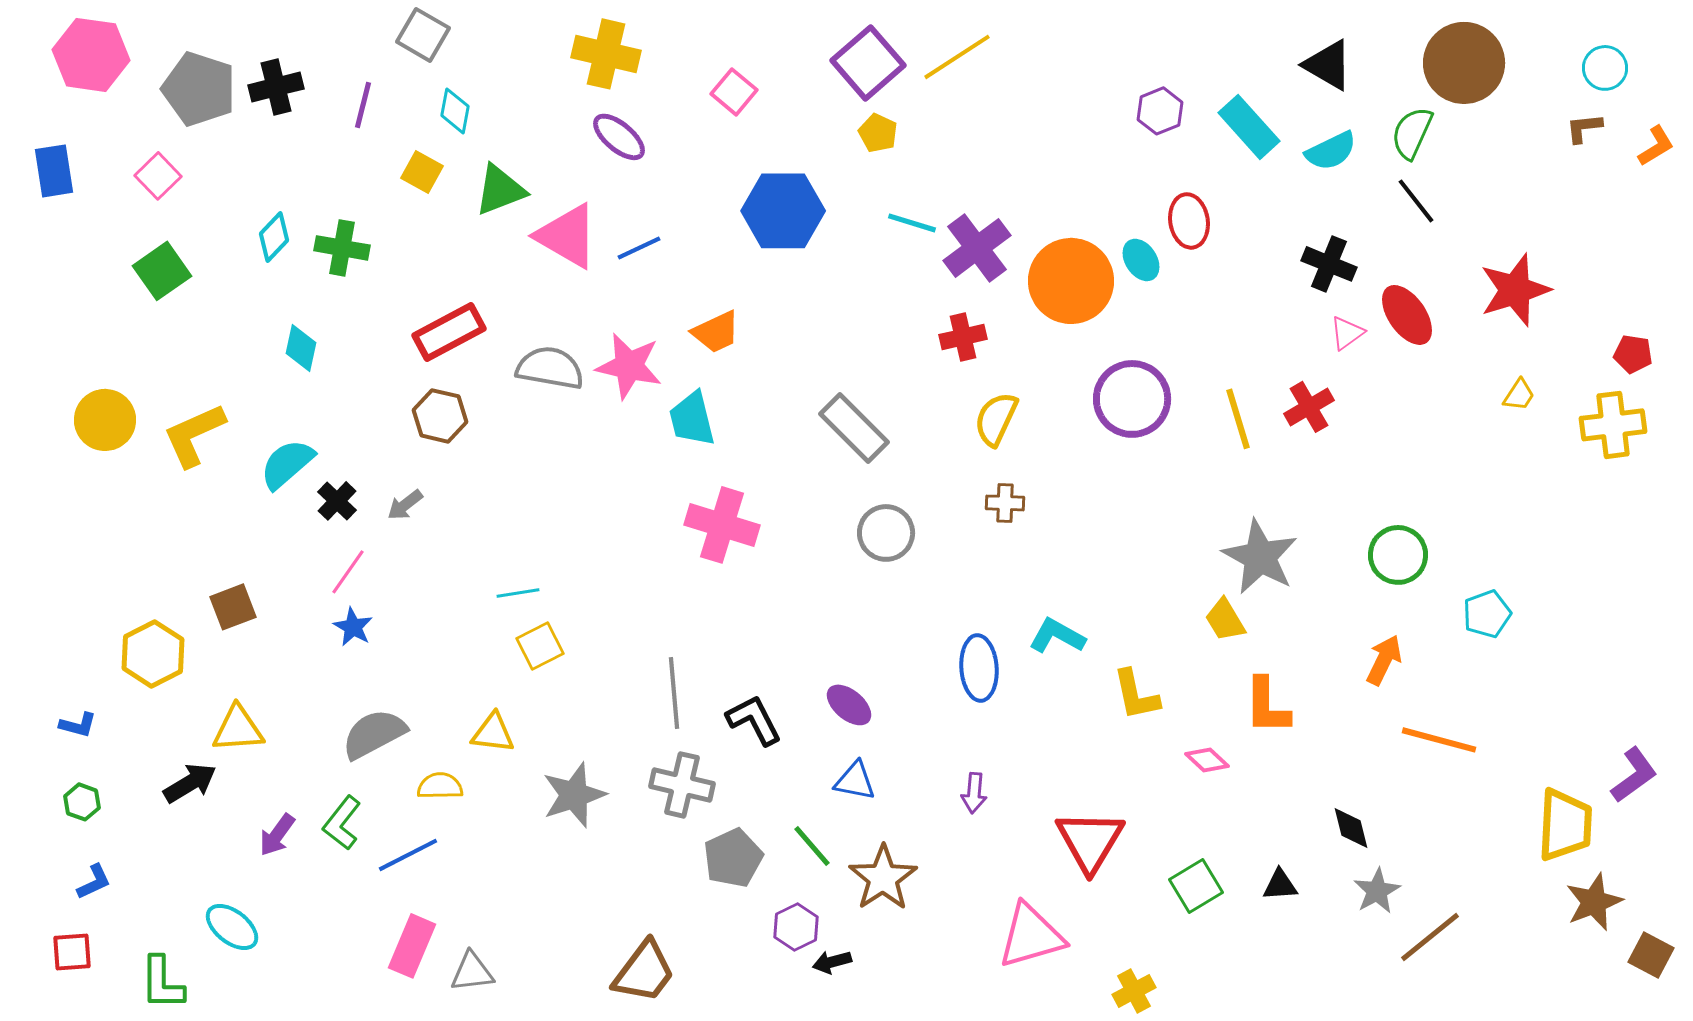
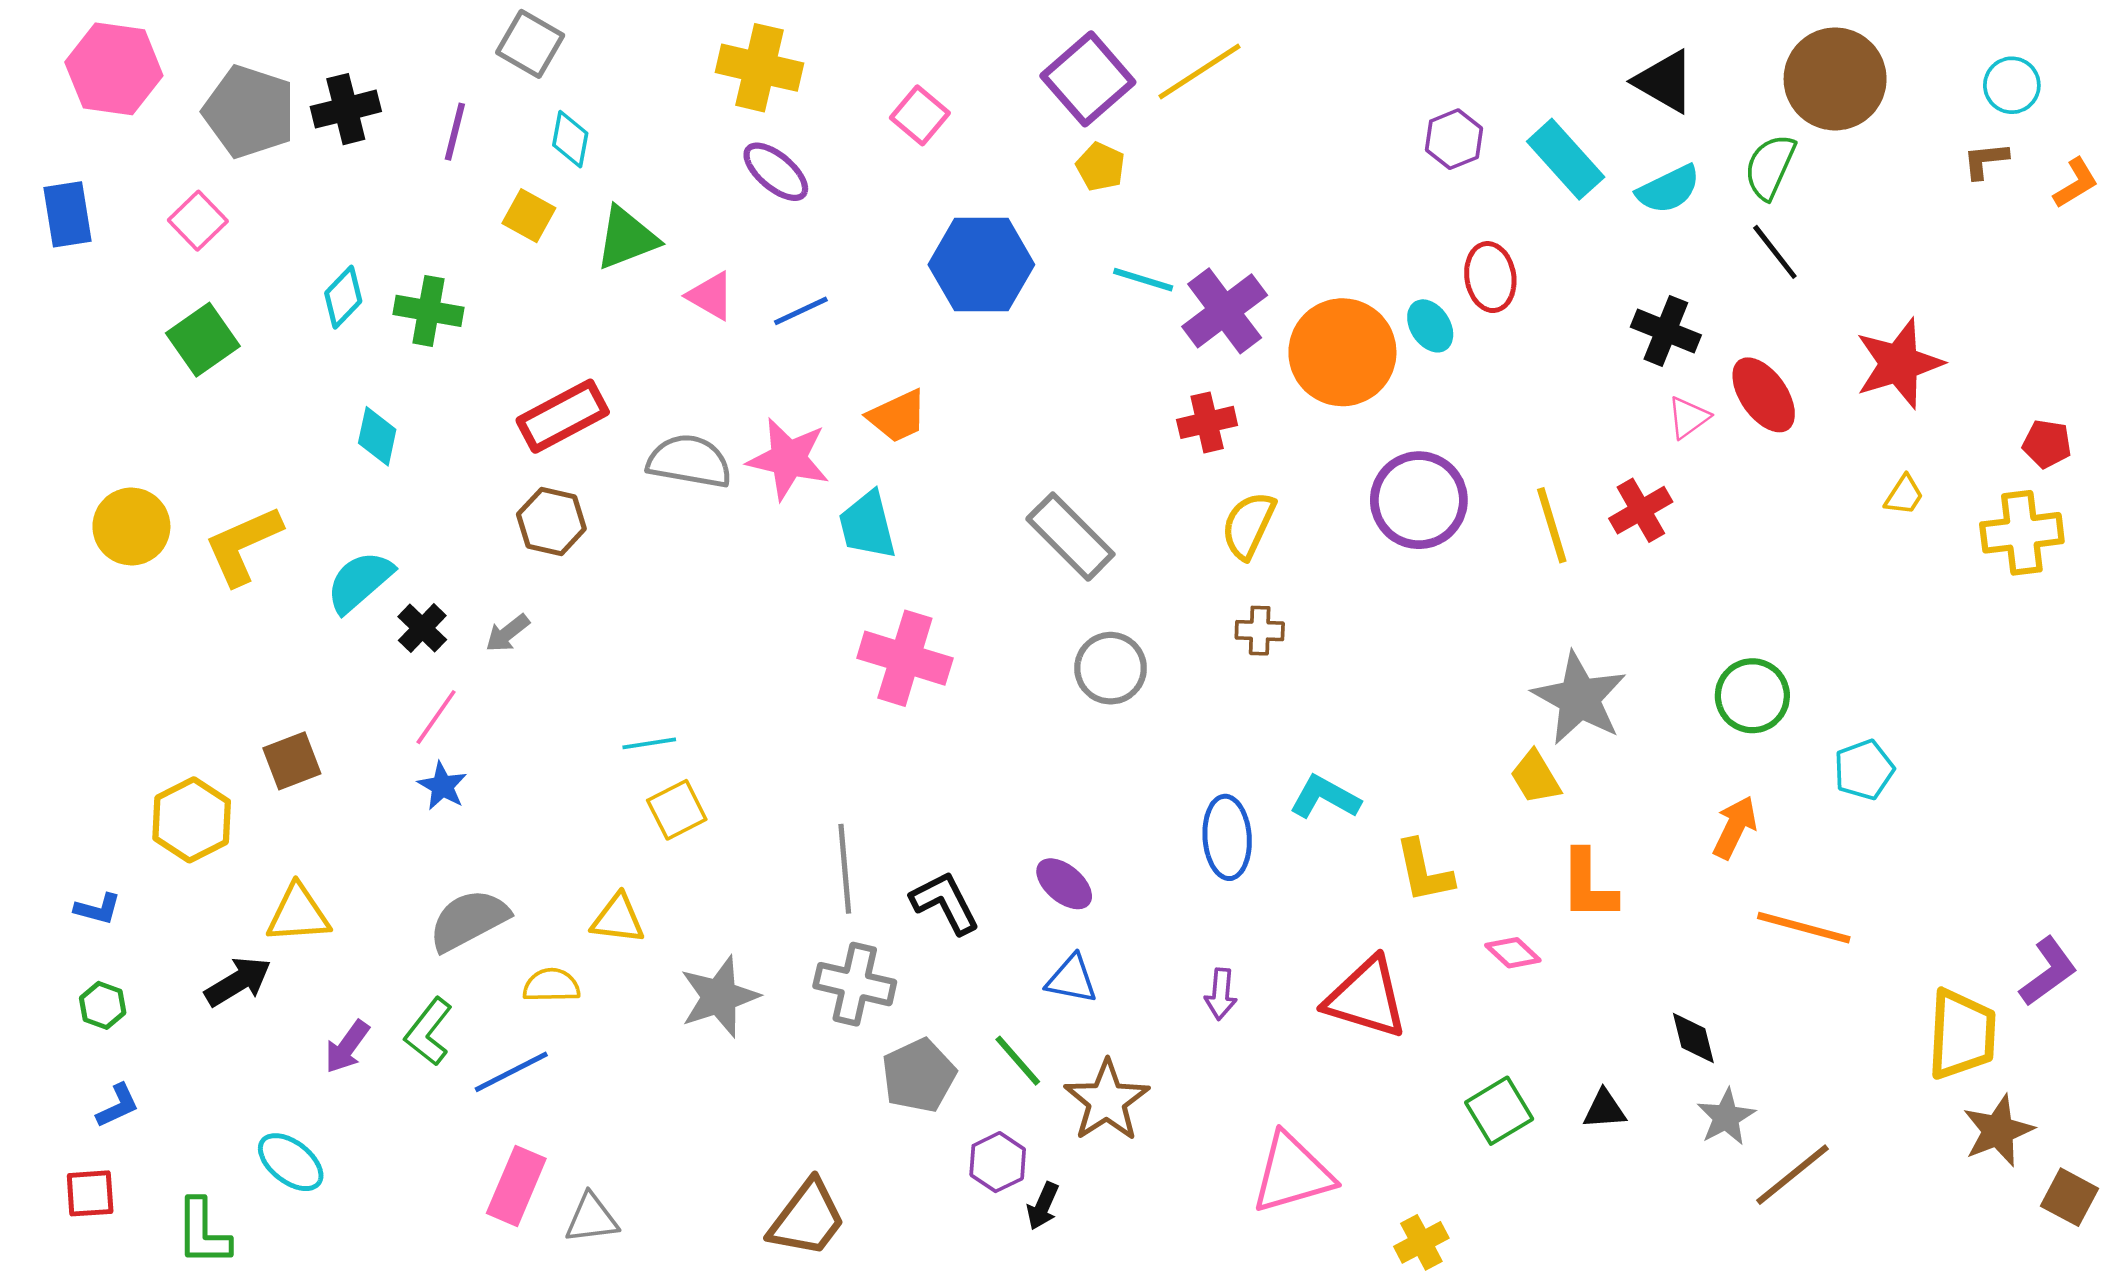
pink triangle: (567, 236) -> (711, 296), size x0.6
red triangle: (1090, 841) -> (1366, 998), moved, turned -44
black arrow: (832, 962) -> (1043, 1206), turned -51

